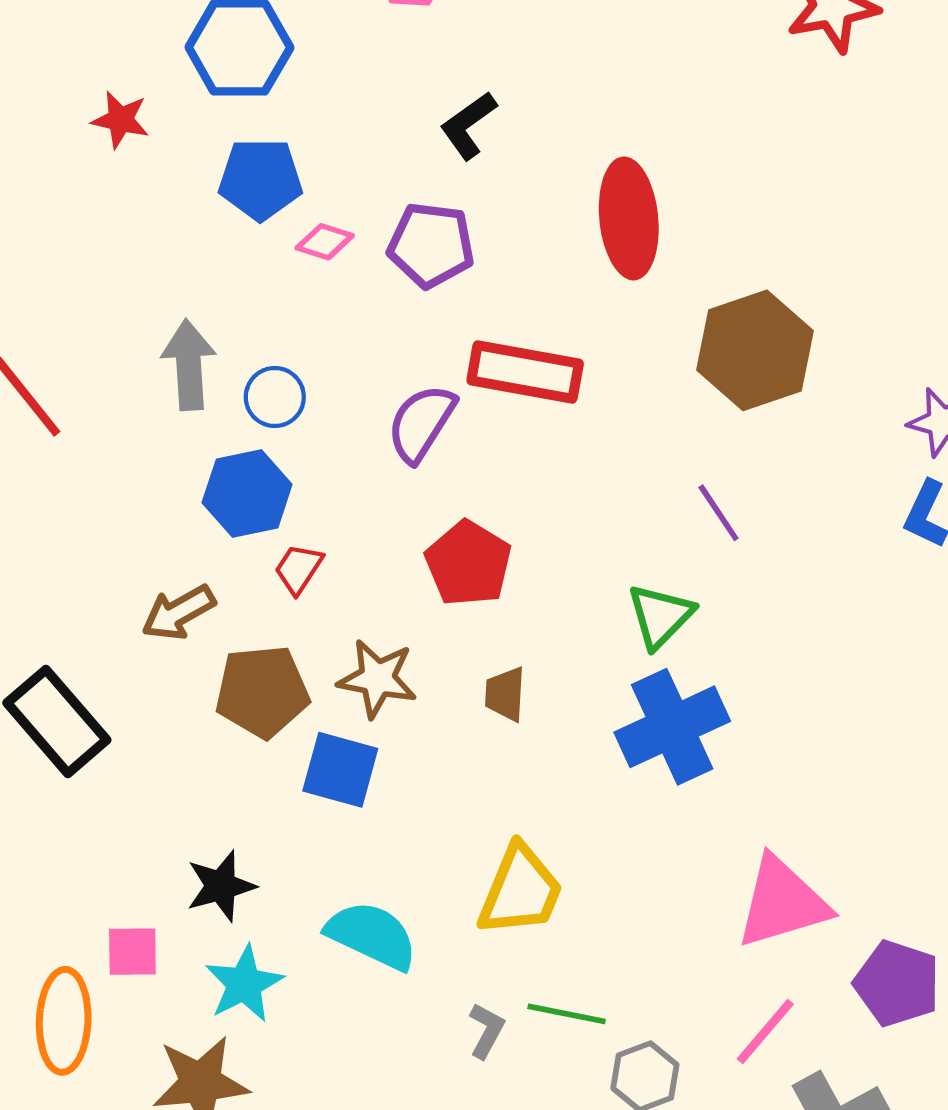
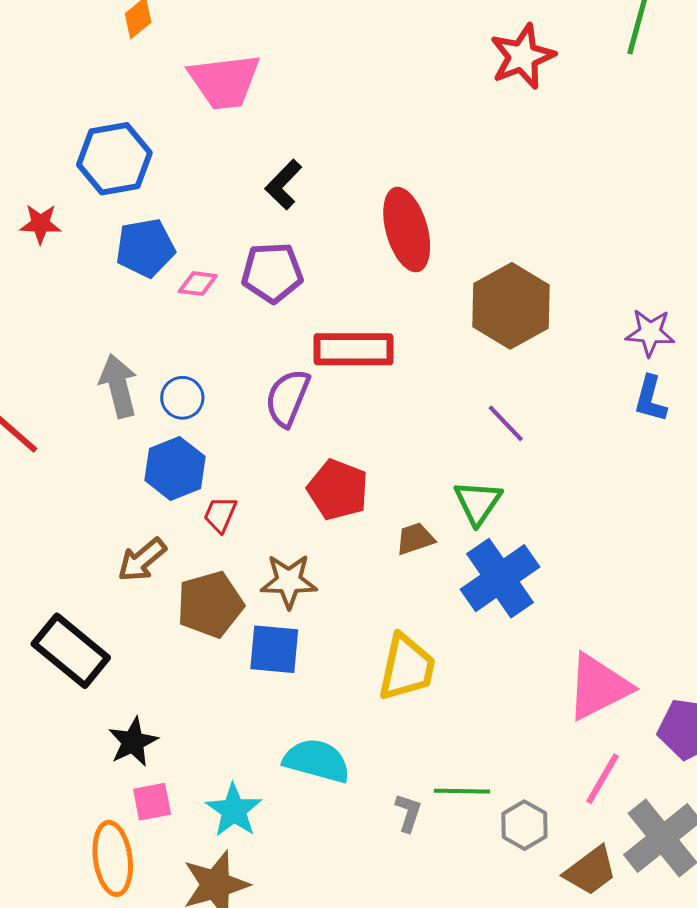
brown trapezoid: (505, 694) -> (415, 539), moved, turned 78
black star: (221, 886) -> (133, 742), moved
yellow trapezoid: (520, 891) -> (407, 668), moved

